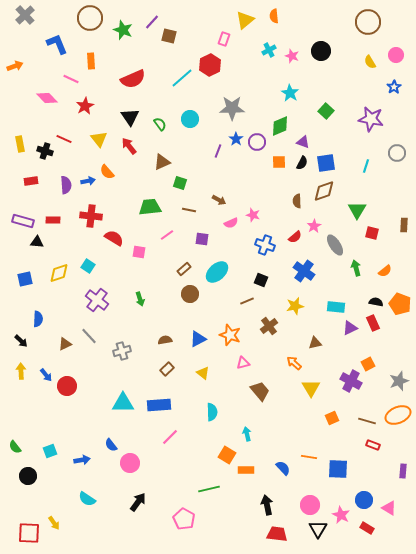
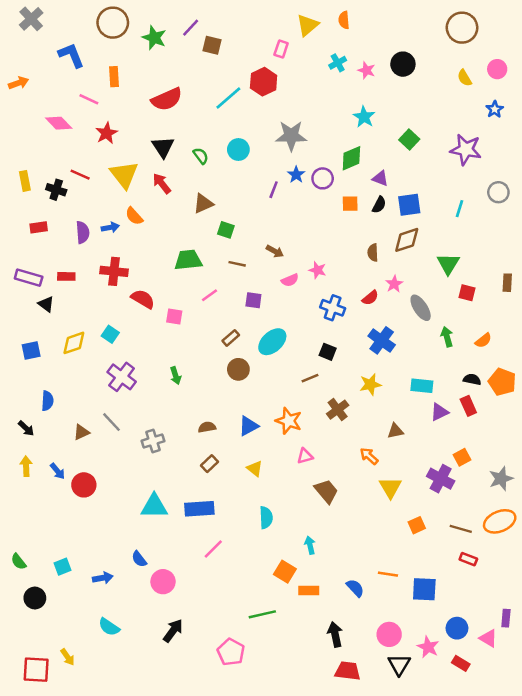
yellow triangle: (99, 139) -> (124, 175), size x1.4
black triangle: (37, 242) -> (46, 304), turned 32
purple rectangle: (403, 471) -> (506, 618), moved

